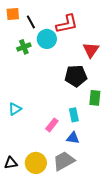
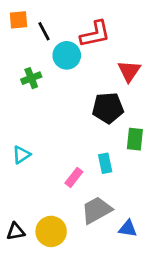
green cross: (24, 47) -> (31, 78), moved
blue triangle: (73, 138) -> (128, 229), moved
gray trapezoid: (64, 161) -> (97, 210), moved

